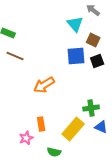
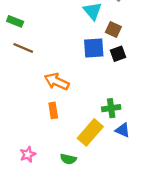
orange arrow: (44, 85) -> (57, 82), turned 55
orange rectangle: (41, 124) -> (53, 110), moved
pink star: (26, 138) -> (28, 154), moved

